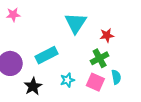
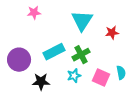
pink star: (13, 15) -> (34, 13), moved
green cross: (100, 58) -> (81, 55), moved
black star: (33, 86) -> (41, 82), turned 30

